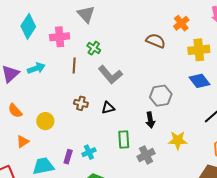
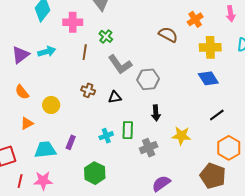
gray hexagon: (161, 96) -> (148, 79), moved
cyan cross: (89, 152) -> (106, 136), moved

